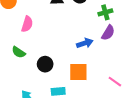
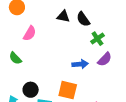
green cross: (105, 12) -> (97, 39), moved, turned -32
black circle: (45, 64) -> (31, 90), moved

